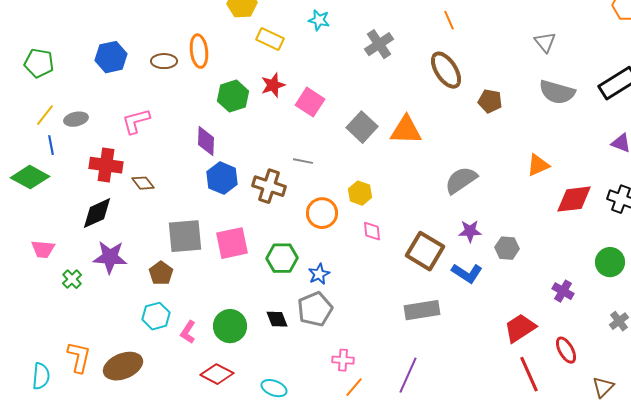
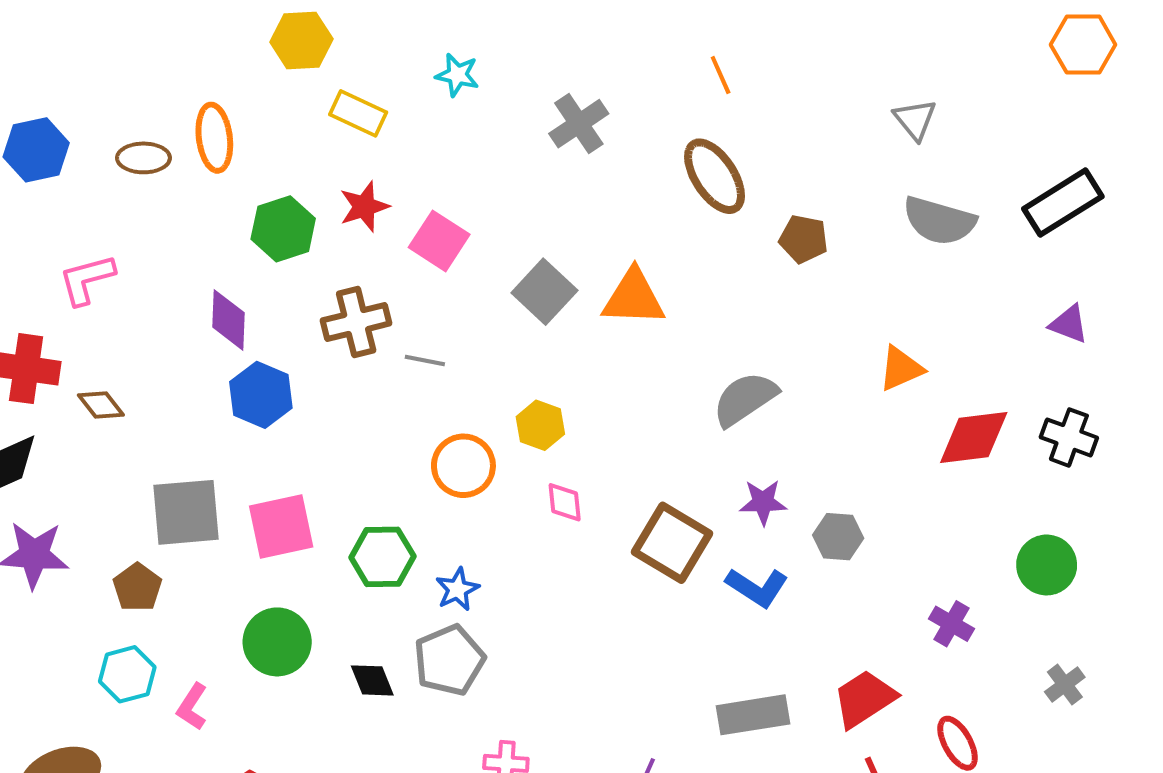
brown cross: (269, 186) -> (356, 322), moved, turned -32
gray rectangle: (422, 310) -> (753, 715), moved
green circle: (230, 326) -> (277, 642), moved

